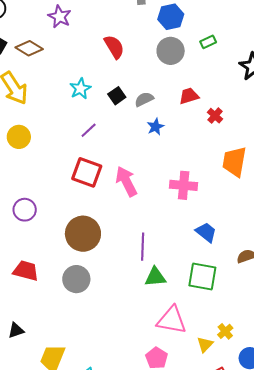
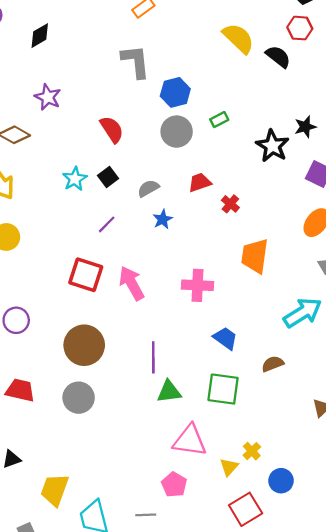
black square: (117, 96) -> (108, 177), moved
purple line: (89, 130) -> (107, 224), moved

